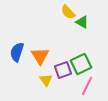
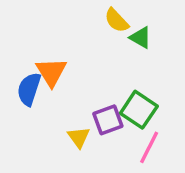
orange triangle: (40, 56) -> (51, 72), moved
green square: (81, 64) -> (139, 110), turned -30

